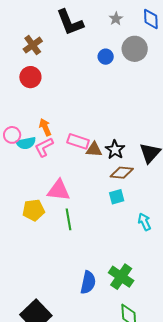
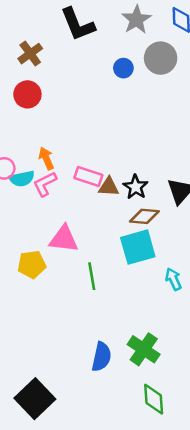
gray star: (116, 19) -> (136, 20), size x1.6
cyan square: (117, 197) -> (138, 247), size x1.8
green line: (68, 219) -> (92, 276), moved

